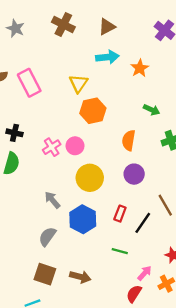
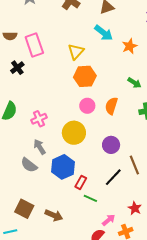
cyan arrow: (107, 57) -> (104, 33), turned 36
black cross: (14, 133) -> (17, 68), moved, turned 32
pink circle: (75, 146) -> (87, 106), moved
pink cross: (52, 147) -> (39, 119), moved
purple circle: (134, 174) -> (111, 145), moved
red rectangle: (120, 214) -> (81, 182), moved
gray semicircle: (47, 237) -> (29, 165), moved, turned -96

